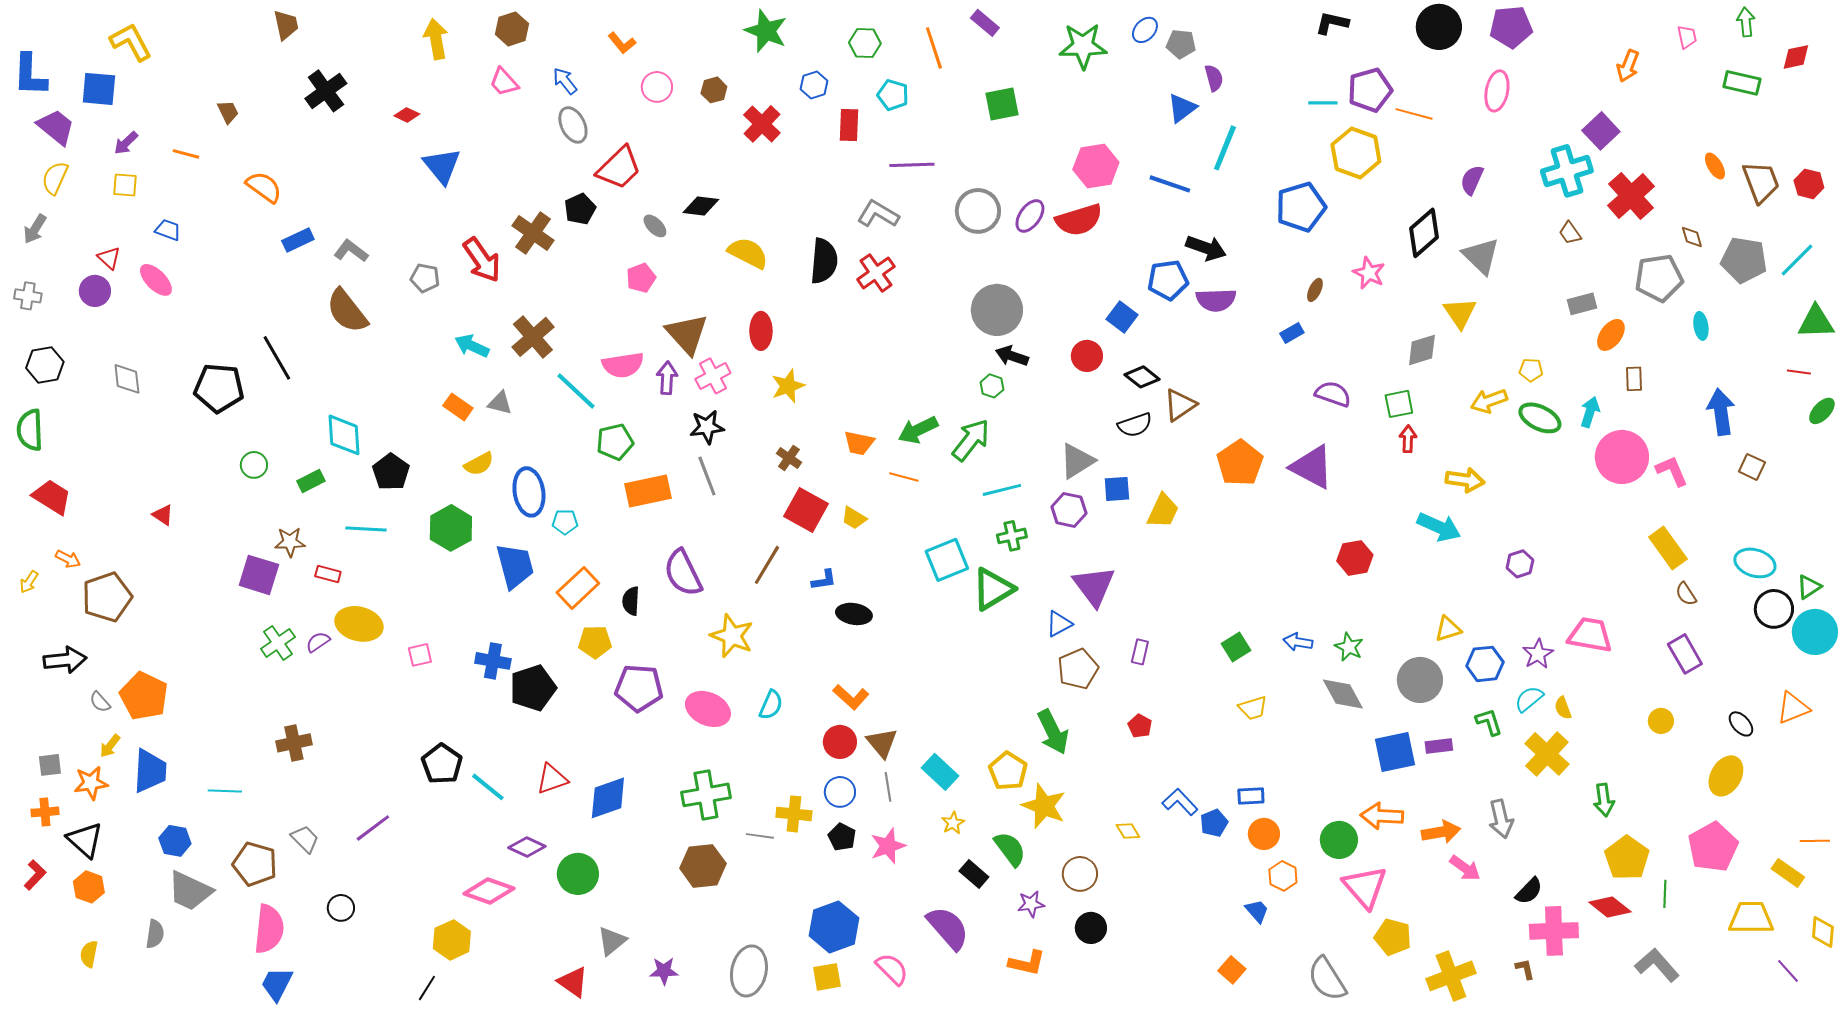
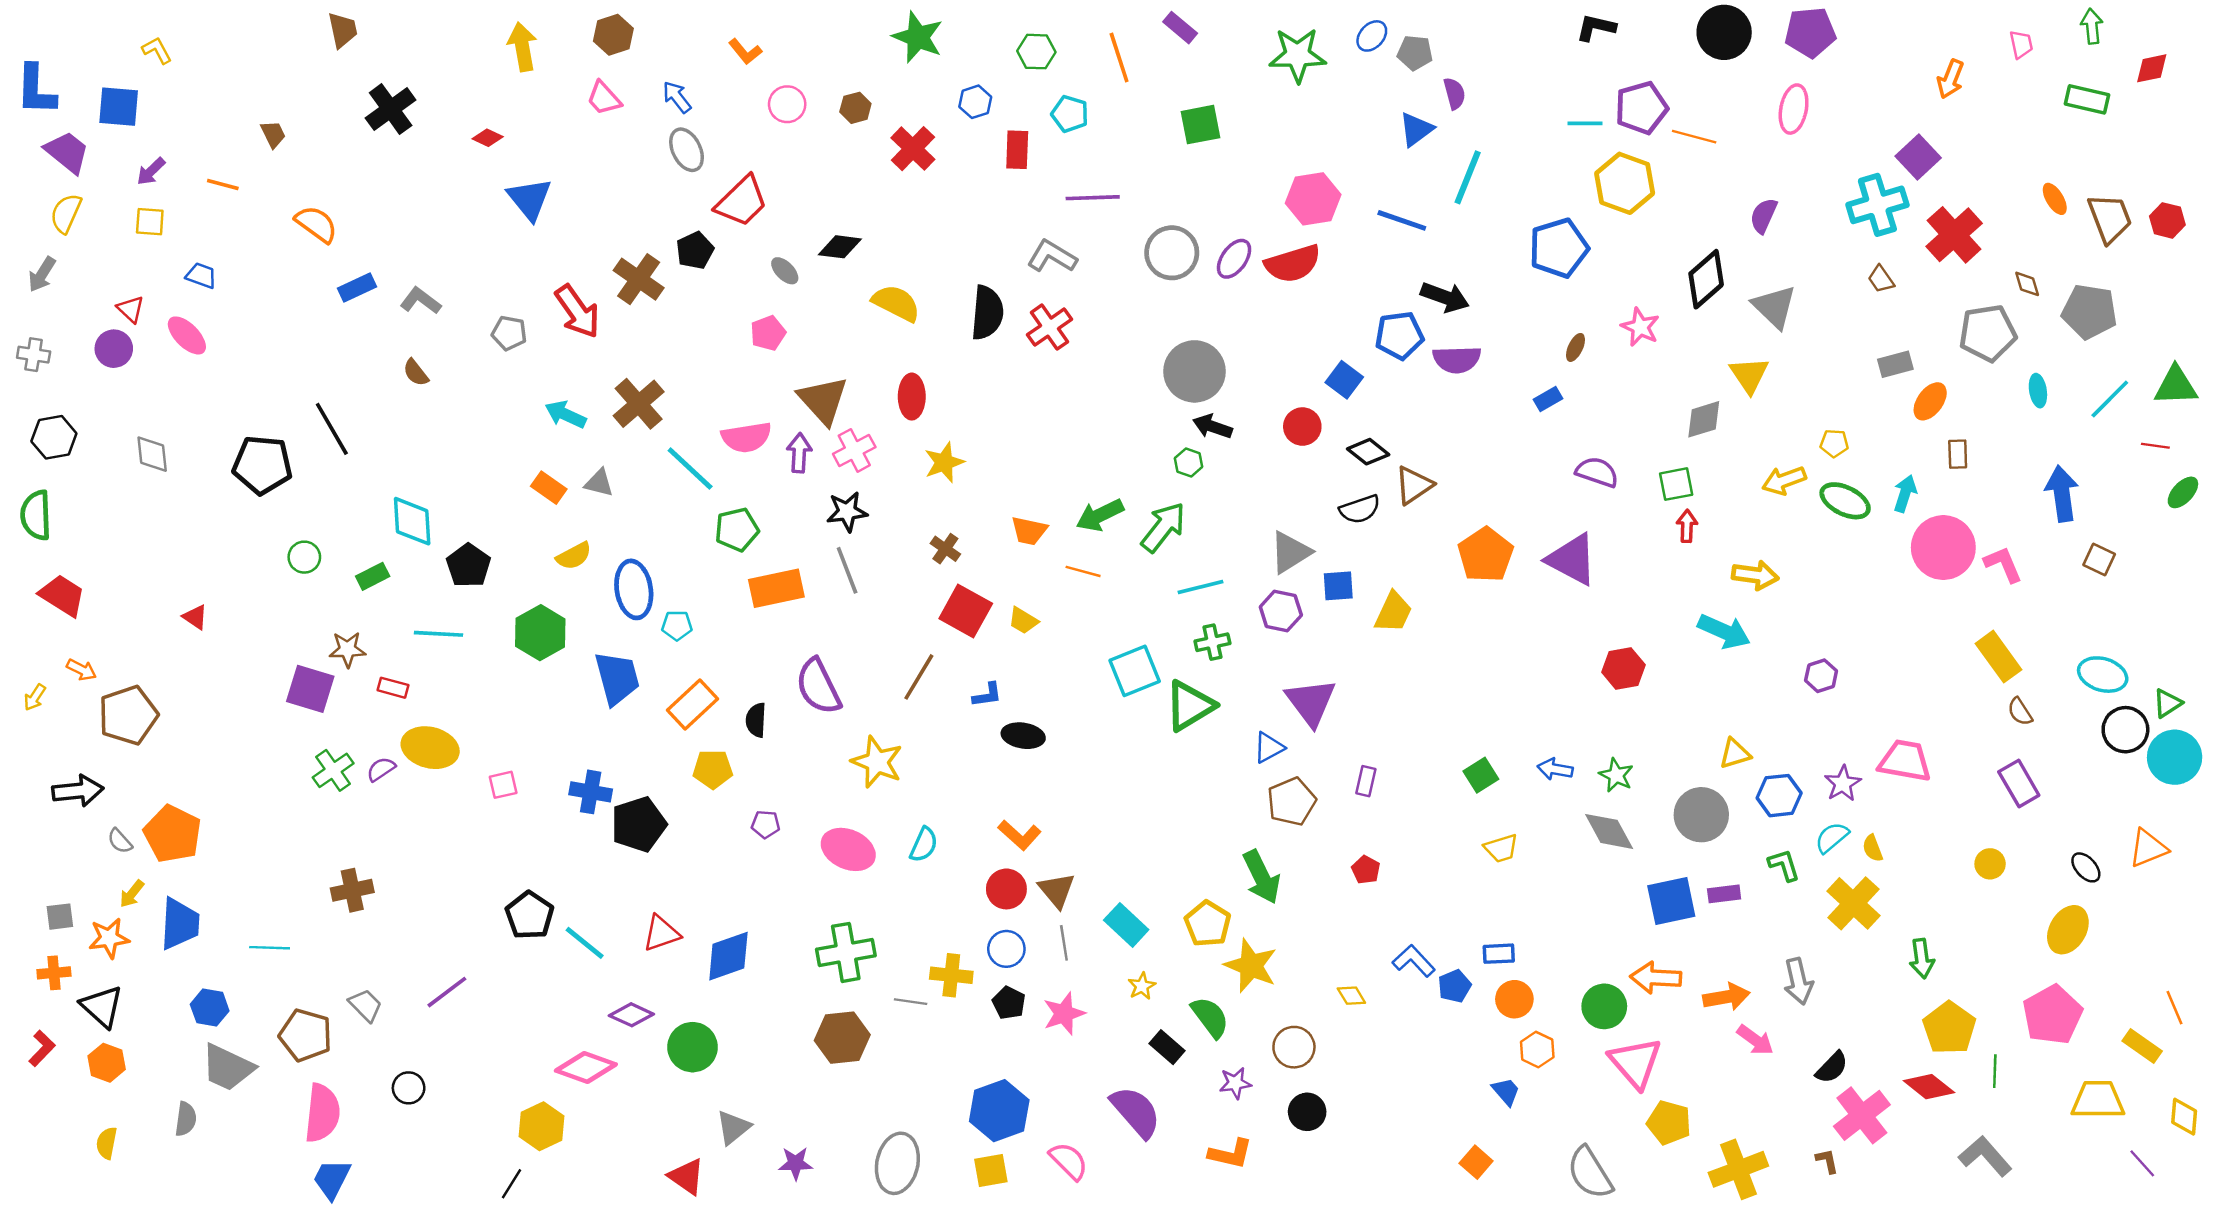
yellow L-shape: (131, 42) -> (157, 50), size x0.6
cyan line: (1797, 260) -> (2110, 399), moved
brown semicircle: (347, 311) -> (416, 373), size x0.5
purple pentagon: (639, 688) -> (766, 824), size x0.5
orange line: (1815, 841) -> (2175, 1008), turned 68
pink cross: (1554, 931) -> (1862, 1115), turned -36

